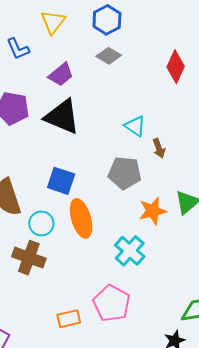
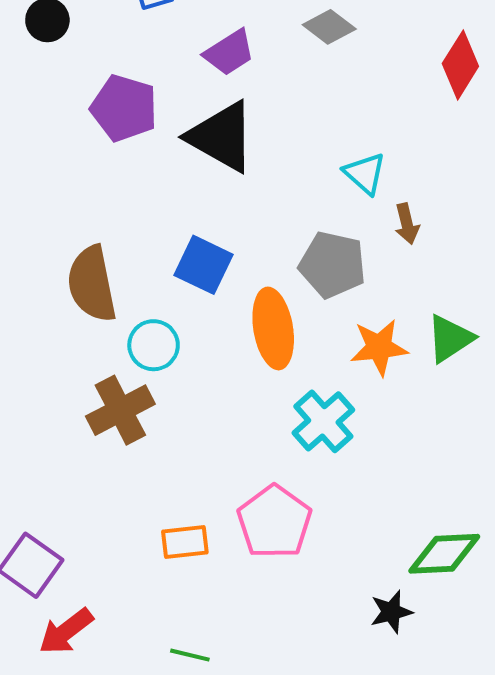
orange ellipse: (81, 218) -> (273, 328), moved
brown cross: (29, 258) -> (120, 410), turned 36

